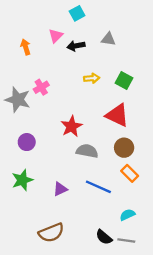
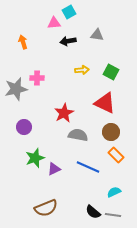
pink triangle: (56, 36) -> (54, 23), moved, turned 40
pink cross: (41, 87) -> (37, 78), turned 32
gray star: (18, 100) -> (16, 89), turned -30
green star: (22, 180) -> (35, 158), moved

